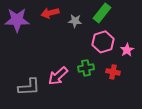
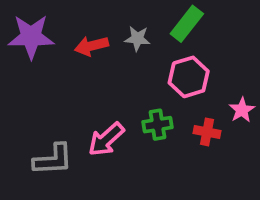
red arrow: (50, 13) -> (92, 46), moved
pink star: (127, 50) -> (242, 110), moved

